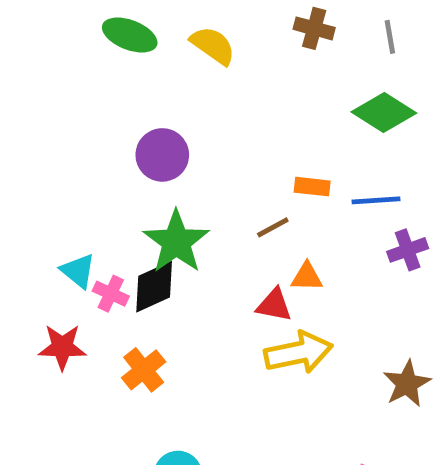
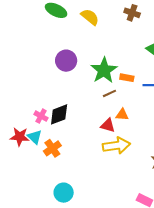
green star: (176, 242) -> (104, 70), moved
cyan triangle: (78, 271) -> (35, 137), moved

